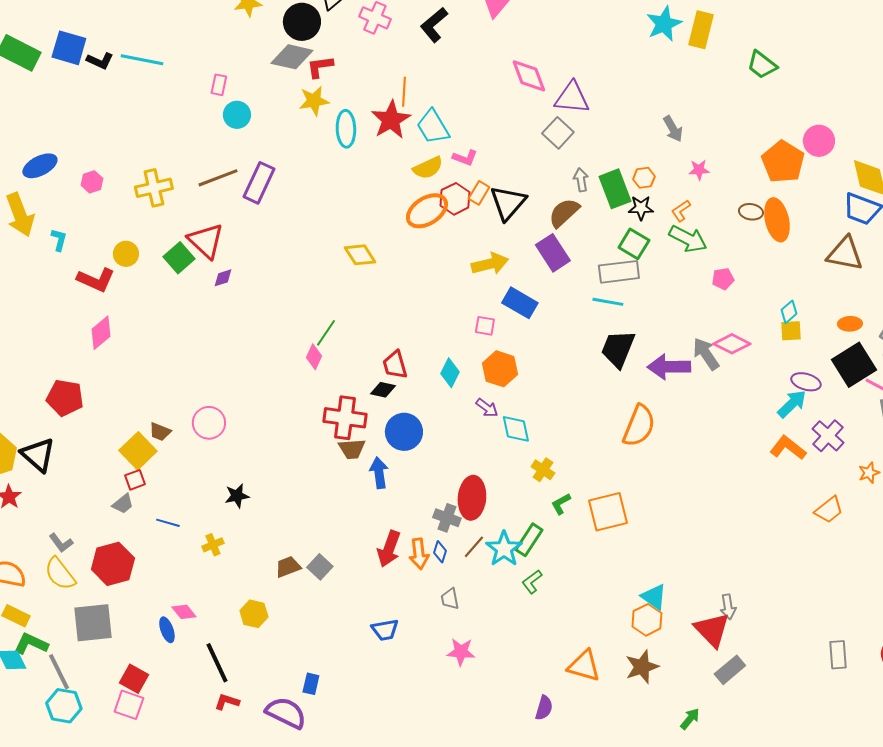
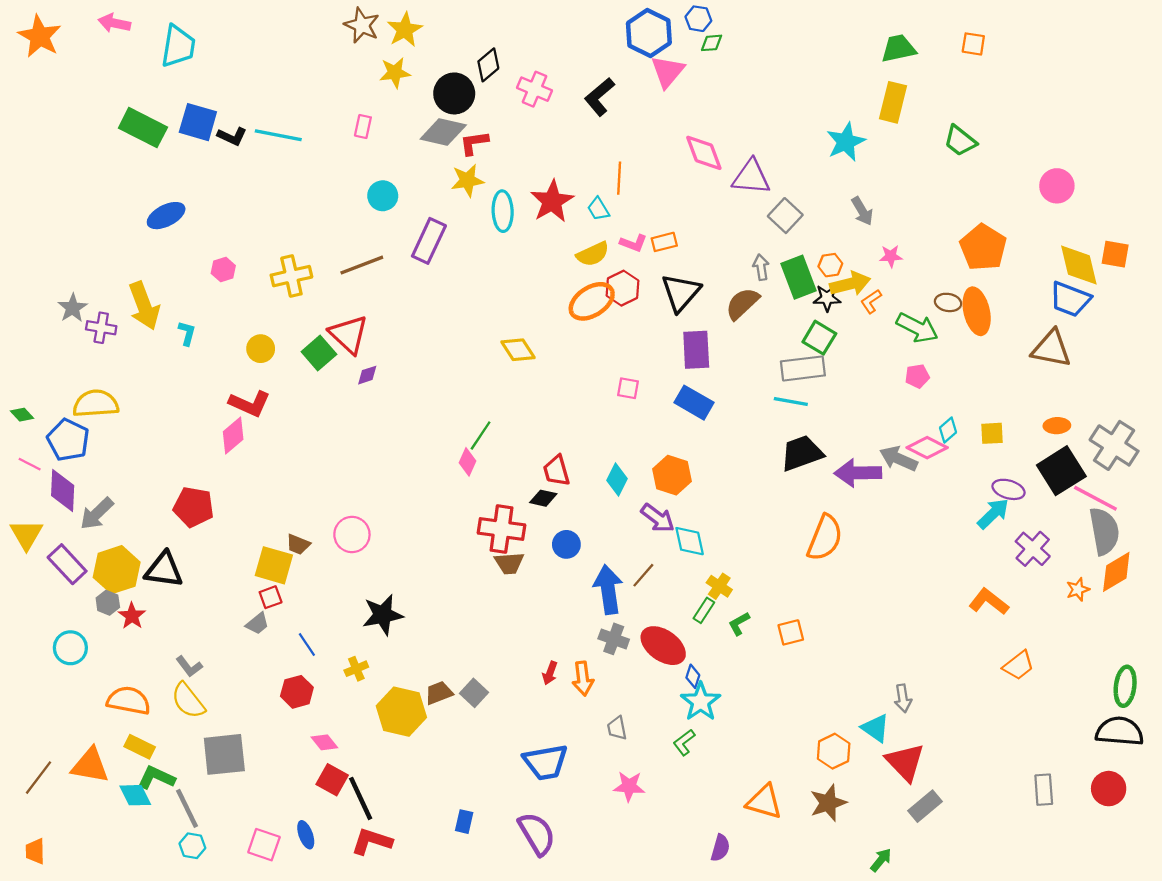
cyan star: (664, 24) -> (846, 142), moved
pink rectangle: (219, 85) -> (363, 126), moved
orange line: (404, 92) -> (619, 178), moved
cyan trapezoid: (433, 127) -> (598, 209), size x0.6
gray square: (558, 133) -> (785, 216), moved
pink circle: (819, 141) -> (1057, 186), moved
blue ellipse: (40, 166) -> (166, 216), moved
purple rectangle: (259, 183) -> (429, 241), moved
orange rectangle: (479, 193) -> (664, 242), moved, turned 45
green arrow: (688, 239) -> (917, 328), moved
purple rectangle: (553, 253) -> (696, 350), moved, turned 30
yellow arrow: (490, 264) -> (850, 284), moved
red L-shape: (96, 280) -> (250, 404), moved
cyan diamond: (789, 312) -> (948, 430), moved
pink square: (485, 326) -> (628, 388), moved
black trapezoid: (618, 349) -> (802, 453), turned 48
gray arrow: (706, 354) -> (899, 459), turned -32
purple arrow: (487, 408) -> (658, 518), size x1.4
blue circle: (404, 432) -> (566, 544), size x0.7
orange L-shape: (788, 448) -> (989, 602), moved
yellow square: (138, 451) -> (274, 565), turned -30
black triangle: (38, 455) -> (164, 570), turned -33
blue arrow: (379, 473) -> (608, 589), moved, size x1.4
black star: (237, 496) -> (383, 615), size x1.5
red ellipse: (472, 498) -> (663, 646), moved, turned -60
orange trapezoid: (829, 510) -> (1018, 665), moved
orange square: (608, 512) -> (791, 632), size x0.6
blue line: (168, 523) -> (307, 644), turned 40
green rectangle: (529, 540) -> (704, 610), moved, size x0.7
brown line: (474, 547) -> (643, 575), moved
red arrow: (389, 549) -> (550, 673), size x0.6
cyan star: (504, 549) -> (701, 702), moved
blue diamond: (440, 552) -> (693, 676), moved
red hexagon: (113, 564) -> (297, 692), moved, size x0.7
green L-shape: (532, 582) -> (684, 742), moved
cyan triangle: (654, 597) -> (875, 728), moved
gray arrow: (728, 607) -> (903, 698), moved
yellow hexagon: (254, 614) -> (401, 712), moved, size x1.6
blue ellipse: (167, 630) -> (306, 835), moved
blue trapezoid: (385, 630) -> (545, 762), size x1.5
red square: (134, 679) -> (332, 780), moved
red L-shape: (227, 702) -> (372, 841), size x1.5
cyan hexagon: (64, 706) -> (192, 846), size x0.7
purple semicircle: (286, 713) -> (537, 834), moved, turned 33

